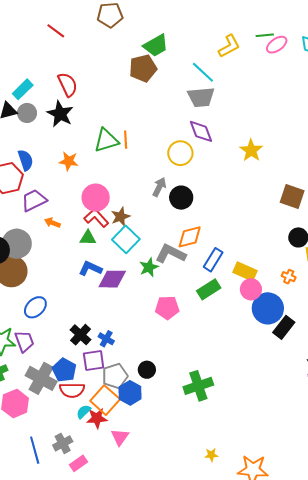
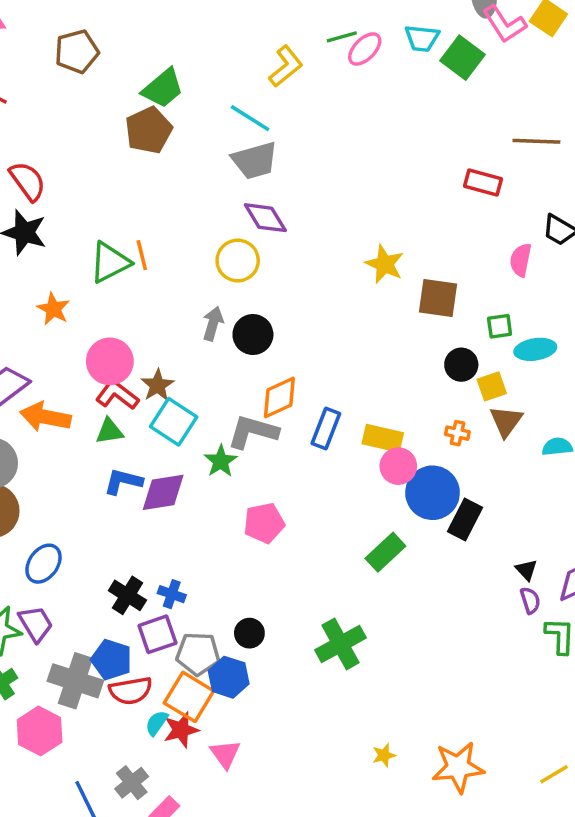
yellow star: (251, 150) -> (385, 264), moved
orange star: (69, 161) -> (53, 309), turned 30
orange arrow: (52, 223) -> (45, 417), size x1.8
green rectangle: (209, 289) -> (385, 552), moved
gray pentagon: (115, 376) -> (198, 654), turned 30

